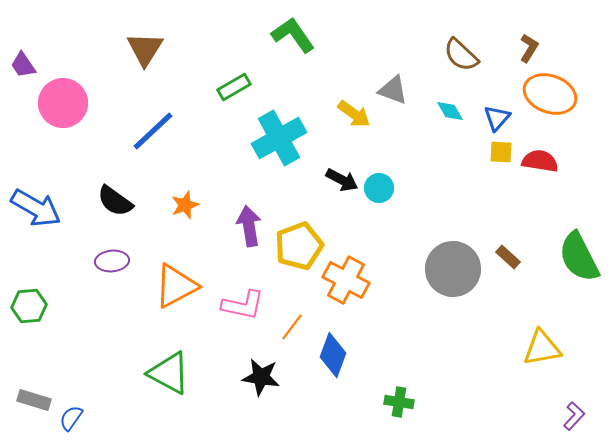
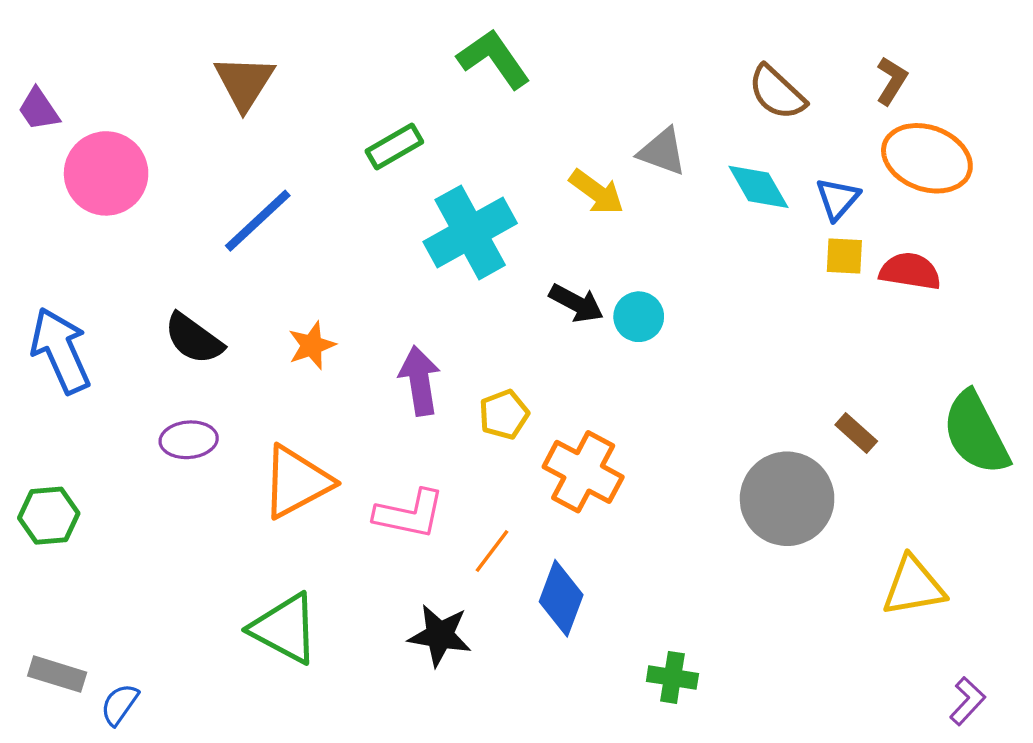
cyan diamond: (450, 111) -> (758, 187), size x1.4
blue arrow: (36, 208) -> (61, 350), turned -144
yellow pentagon: (299, 246) -> (504, 414), size x0.6
gray circle: (453, 269) -> (787, 499), moved

